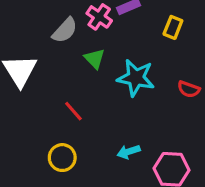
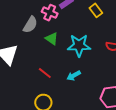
yellow rectangle: (173, 27) -> (96, 10), turned -48
cyan arrow: (129, 152) -> (74, 76), moved

